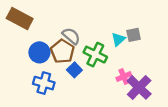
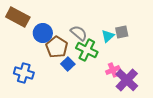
gray semicircle: (71, 36) -> (79, 33), moved
blue circle: (39, 52) -> (43, 33), moved
blue cross: (44, 83) -> (24, 73), moved

